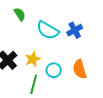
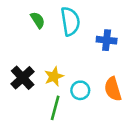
cyan semicircle: (48, 30) -> (70, 21), moved, turned -130
blue cross: (75, 30) -> (107, 40), turned 35

